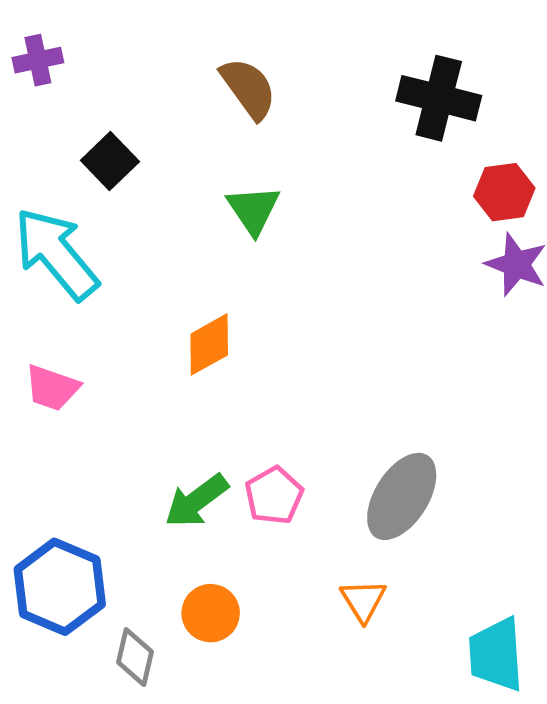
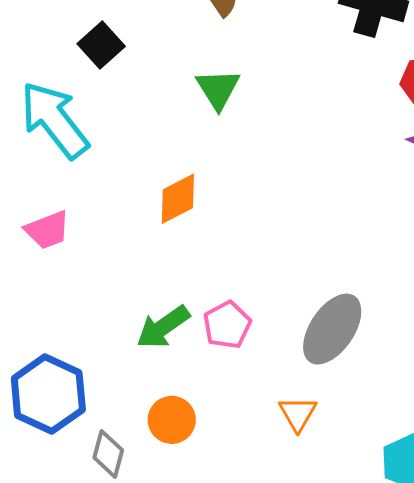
pink trapezoid: (52, 388) -> (47, 230), turned -42

